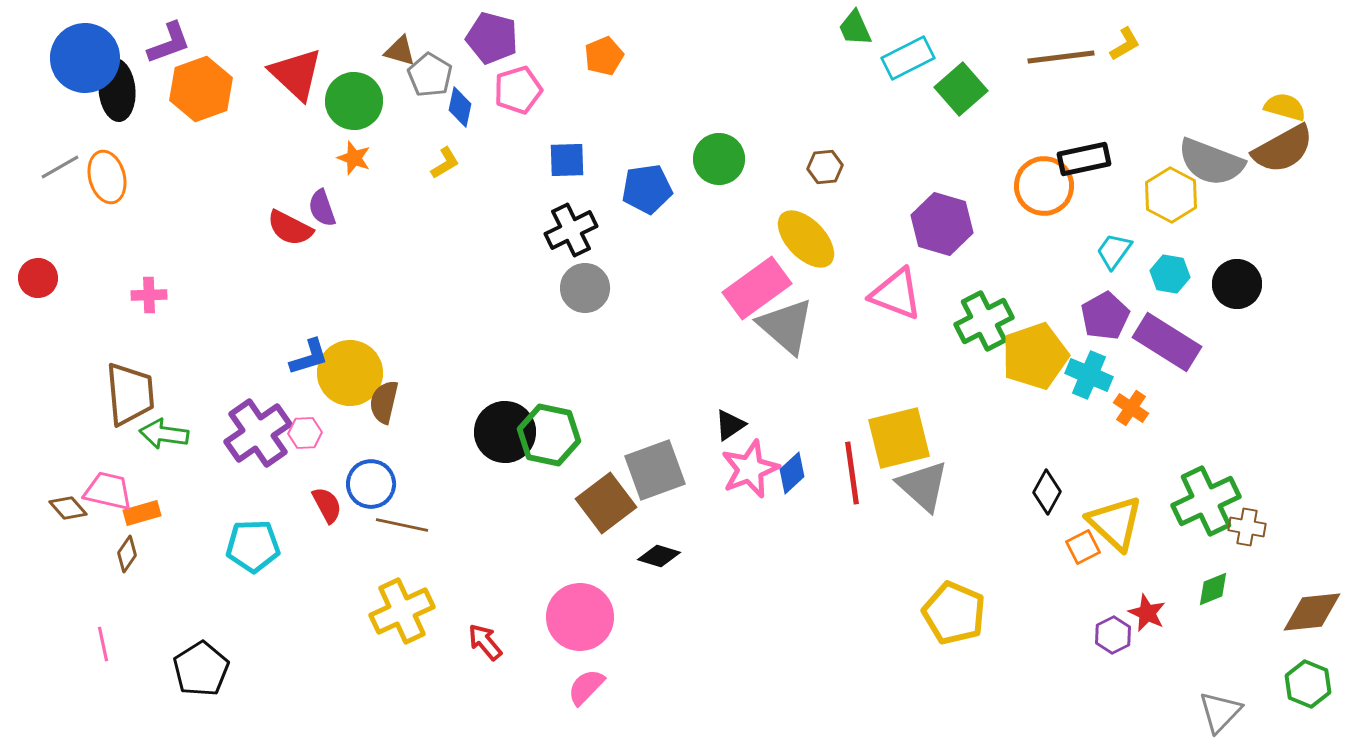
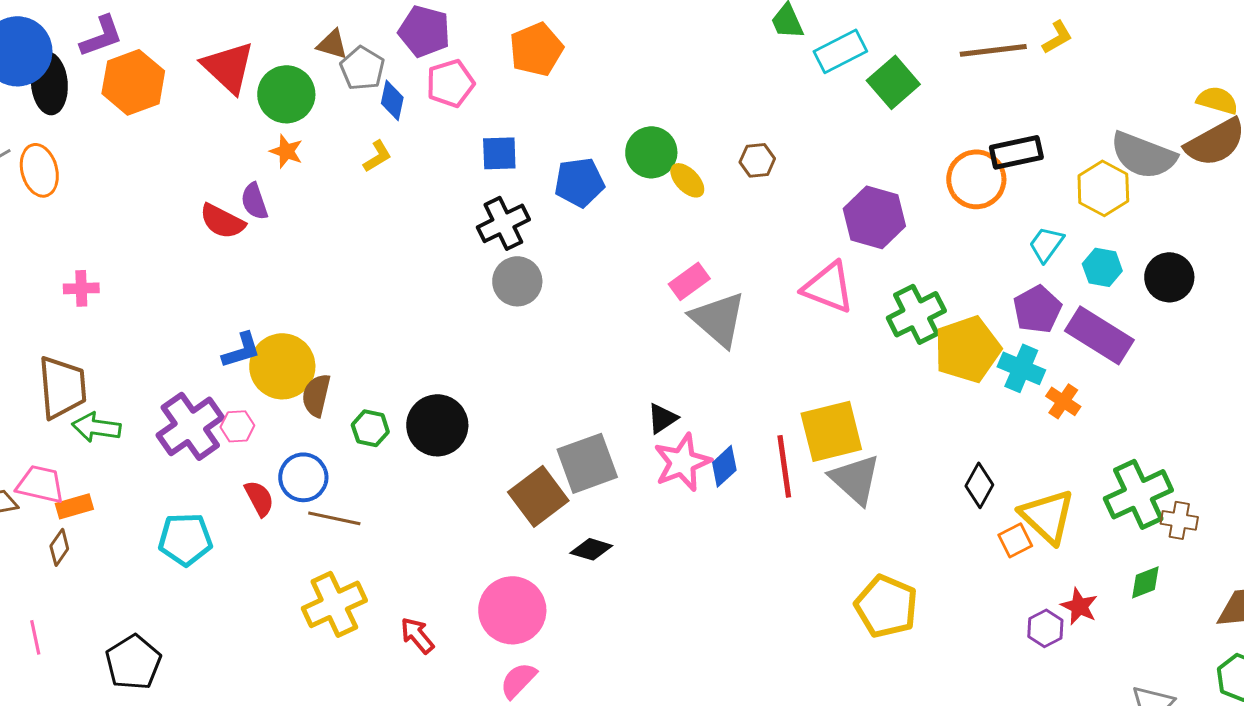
orange pentagon: (604, 56) -> (536, 49), size x1.4
yellow ellipse: (806, 239) -> (687, 180), moved, size x0.6
pink rectangle: (757, 288) -> (689, 281), size x0.6
green hexagon: (549, 435) -> (370, 428), moved, size x0.6

